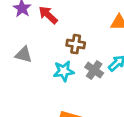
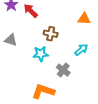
gray cross: (94, 70) -> (63, 70), moved

